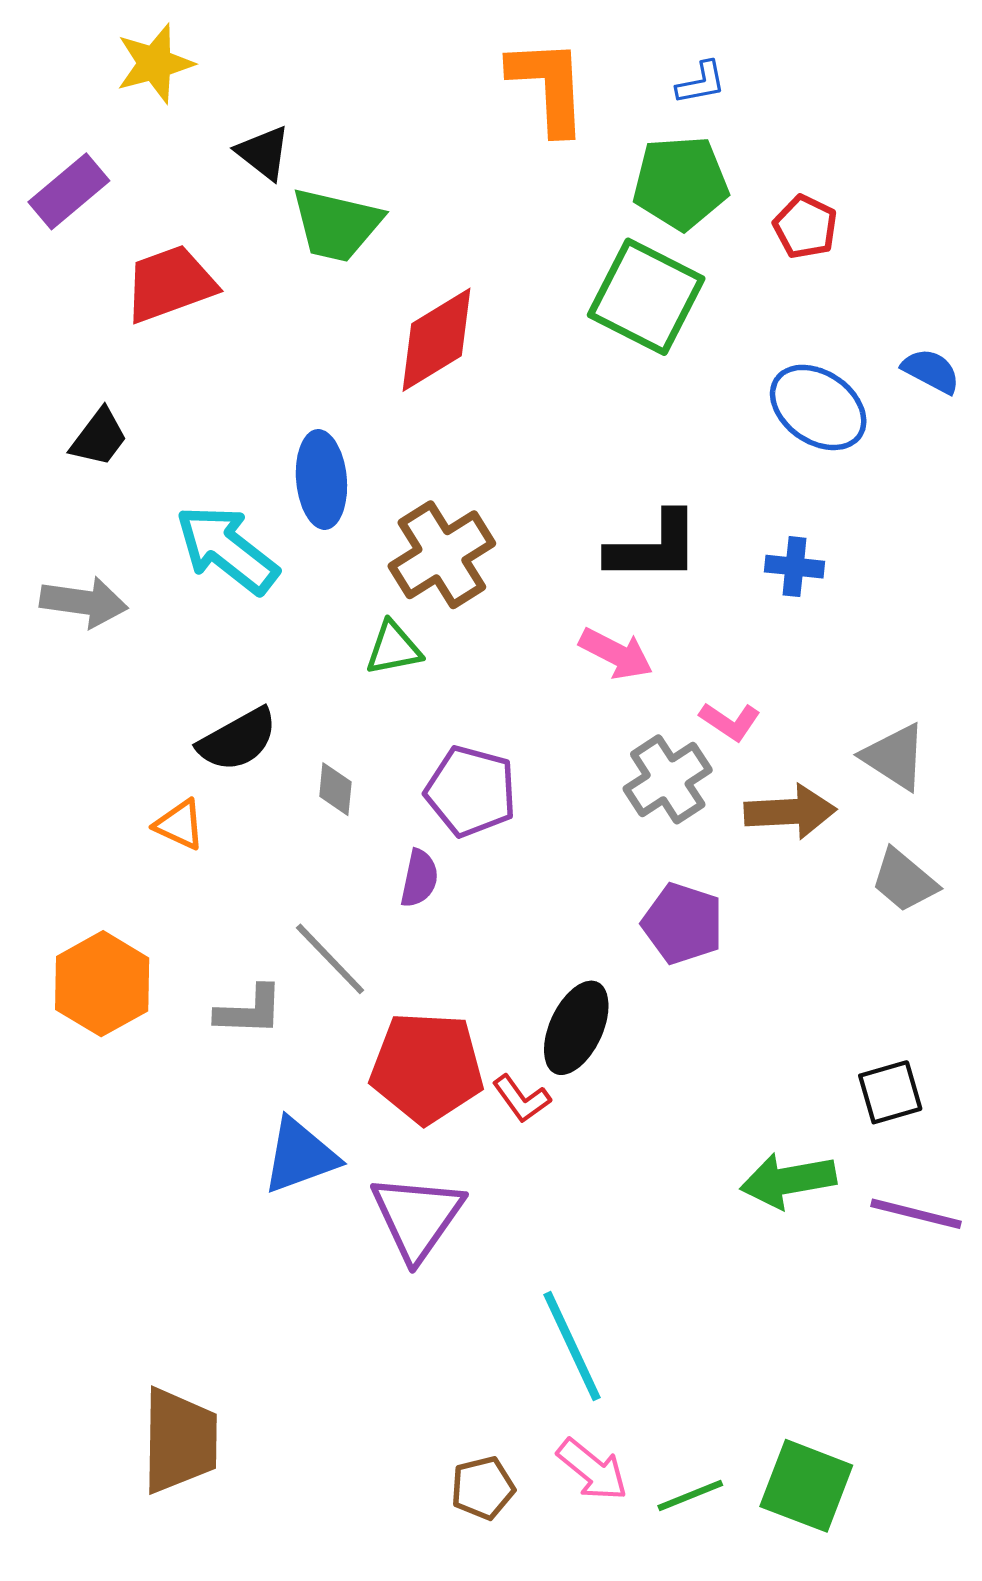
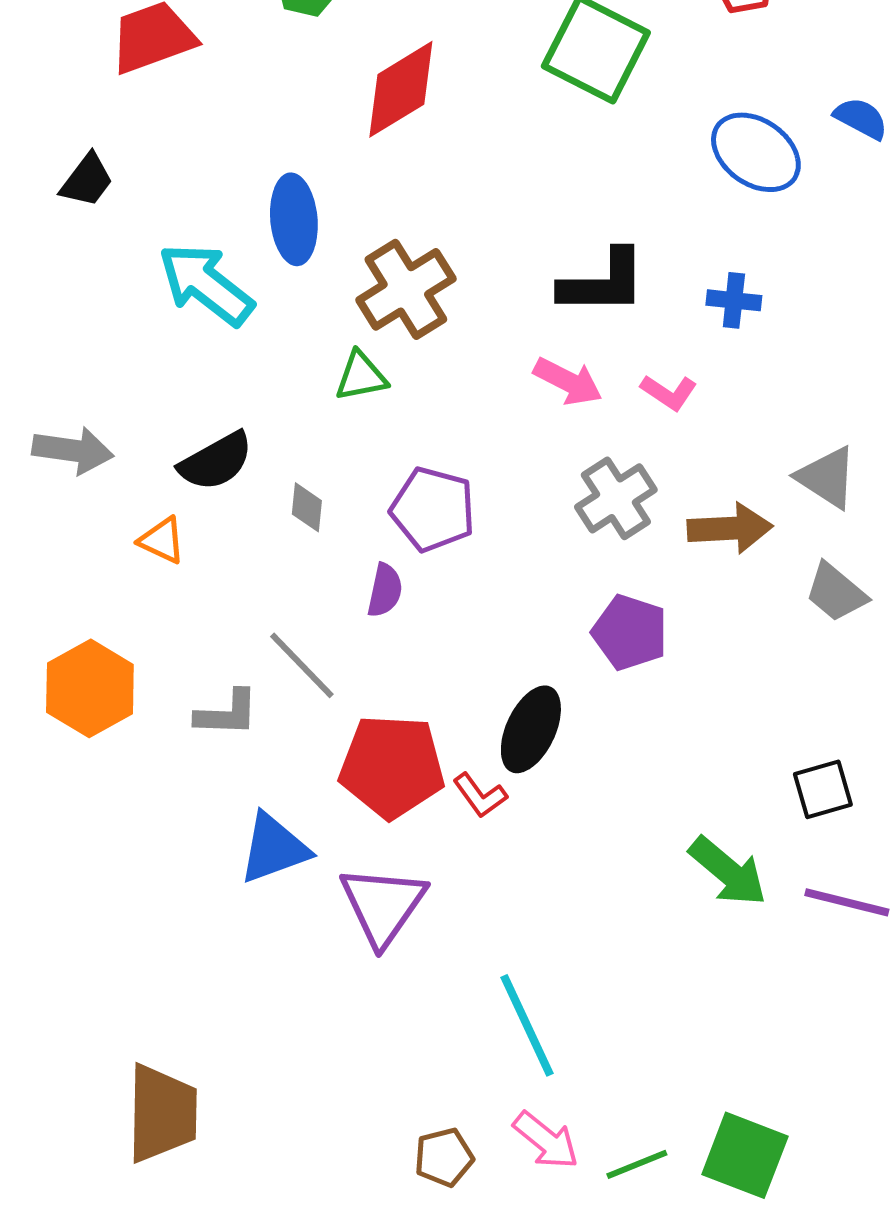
gray arrow: (84, 602) -> (73, 450), moved
pink L-shape: (730, 721) -> (669, 392), moved
green arrow: (788, 1180) -> (728, 871), turned -130

